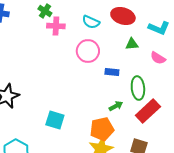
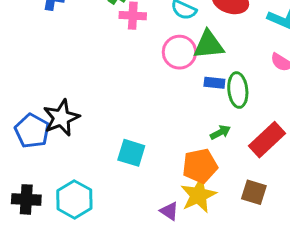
green triangle: (132, 44) -> (209, 45), moved, size x1.6
green ellipse: (138, 88) -> (238, 90), moved

